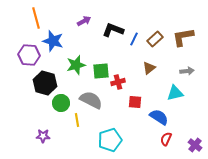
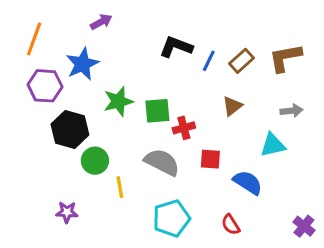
orange line: (36, 18) -> (34, 39), moved, turned 35
purple arrow: (84, 21) -> (101, 22), moved
blue star: (53, 41) -> (82, 64), turned 30
gray semicircle: (91, 100) -> (162, 162), moved
red semicircle: (166, 139) -> (231, 225), moved, turned -56

